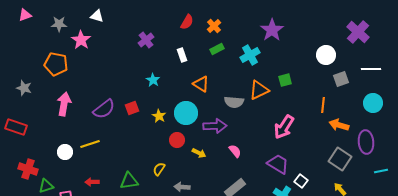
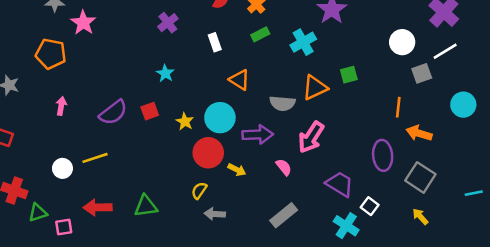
white line: (371, 69) -> (445, 51), moved, turned -30
cyan star: (153, 80) -> (165, 73), moved
pink arrow: (64, 104) -> (61, 106), size x0.6
pink arrow: (284, 127) -> (311, 137), moved
red circle: (177, 140) -> (208, 153), size x1.5
purple ellipse: (366, 142) -> (383, 155), moved
yellow semicircle: (159, 169) -> (199, 191), moved
red arrow: (92, 182) -> (98, 207), size x1.5

